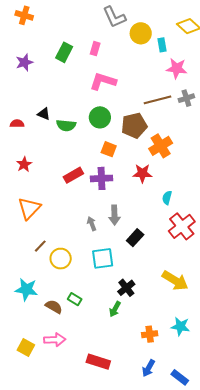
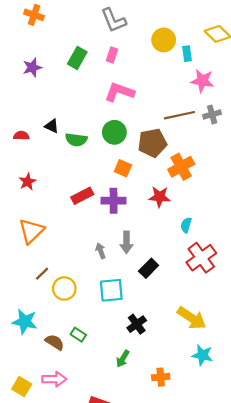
gray L-shape: (114, 17) -> (114, 20), moved
green arrow: (115, 309) -> (123, 359), moved
cyan star: (180, 326) -> (202, 355), moved

